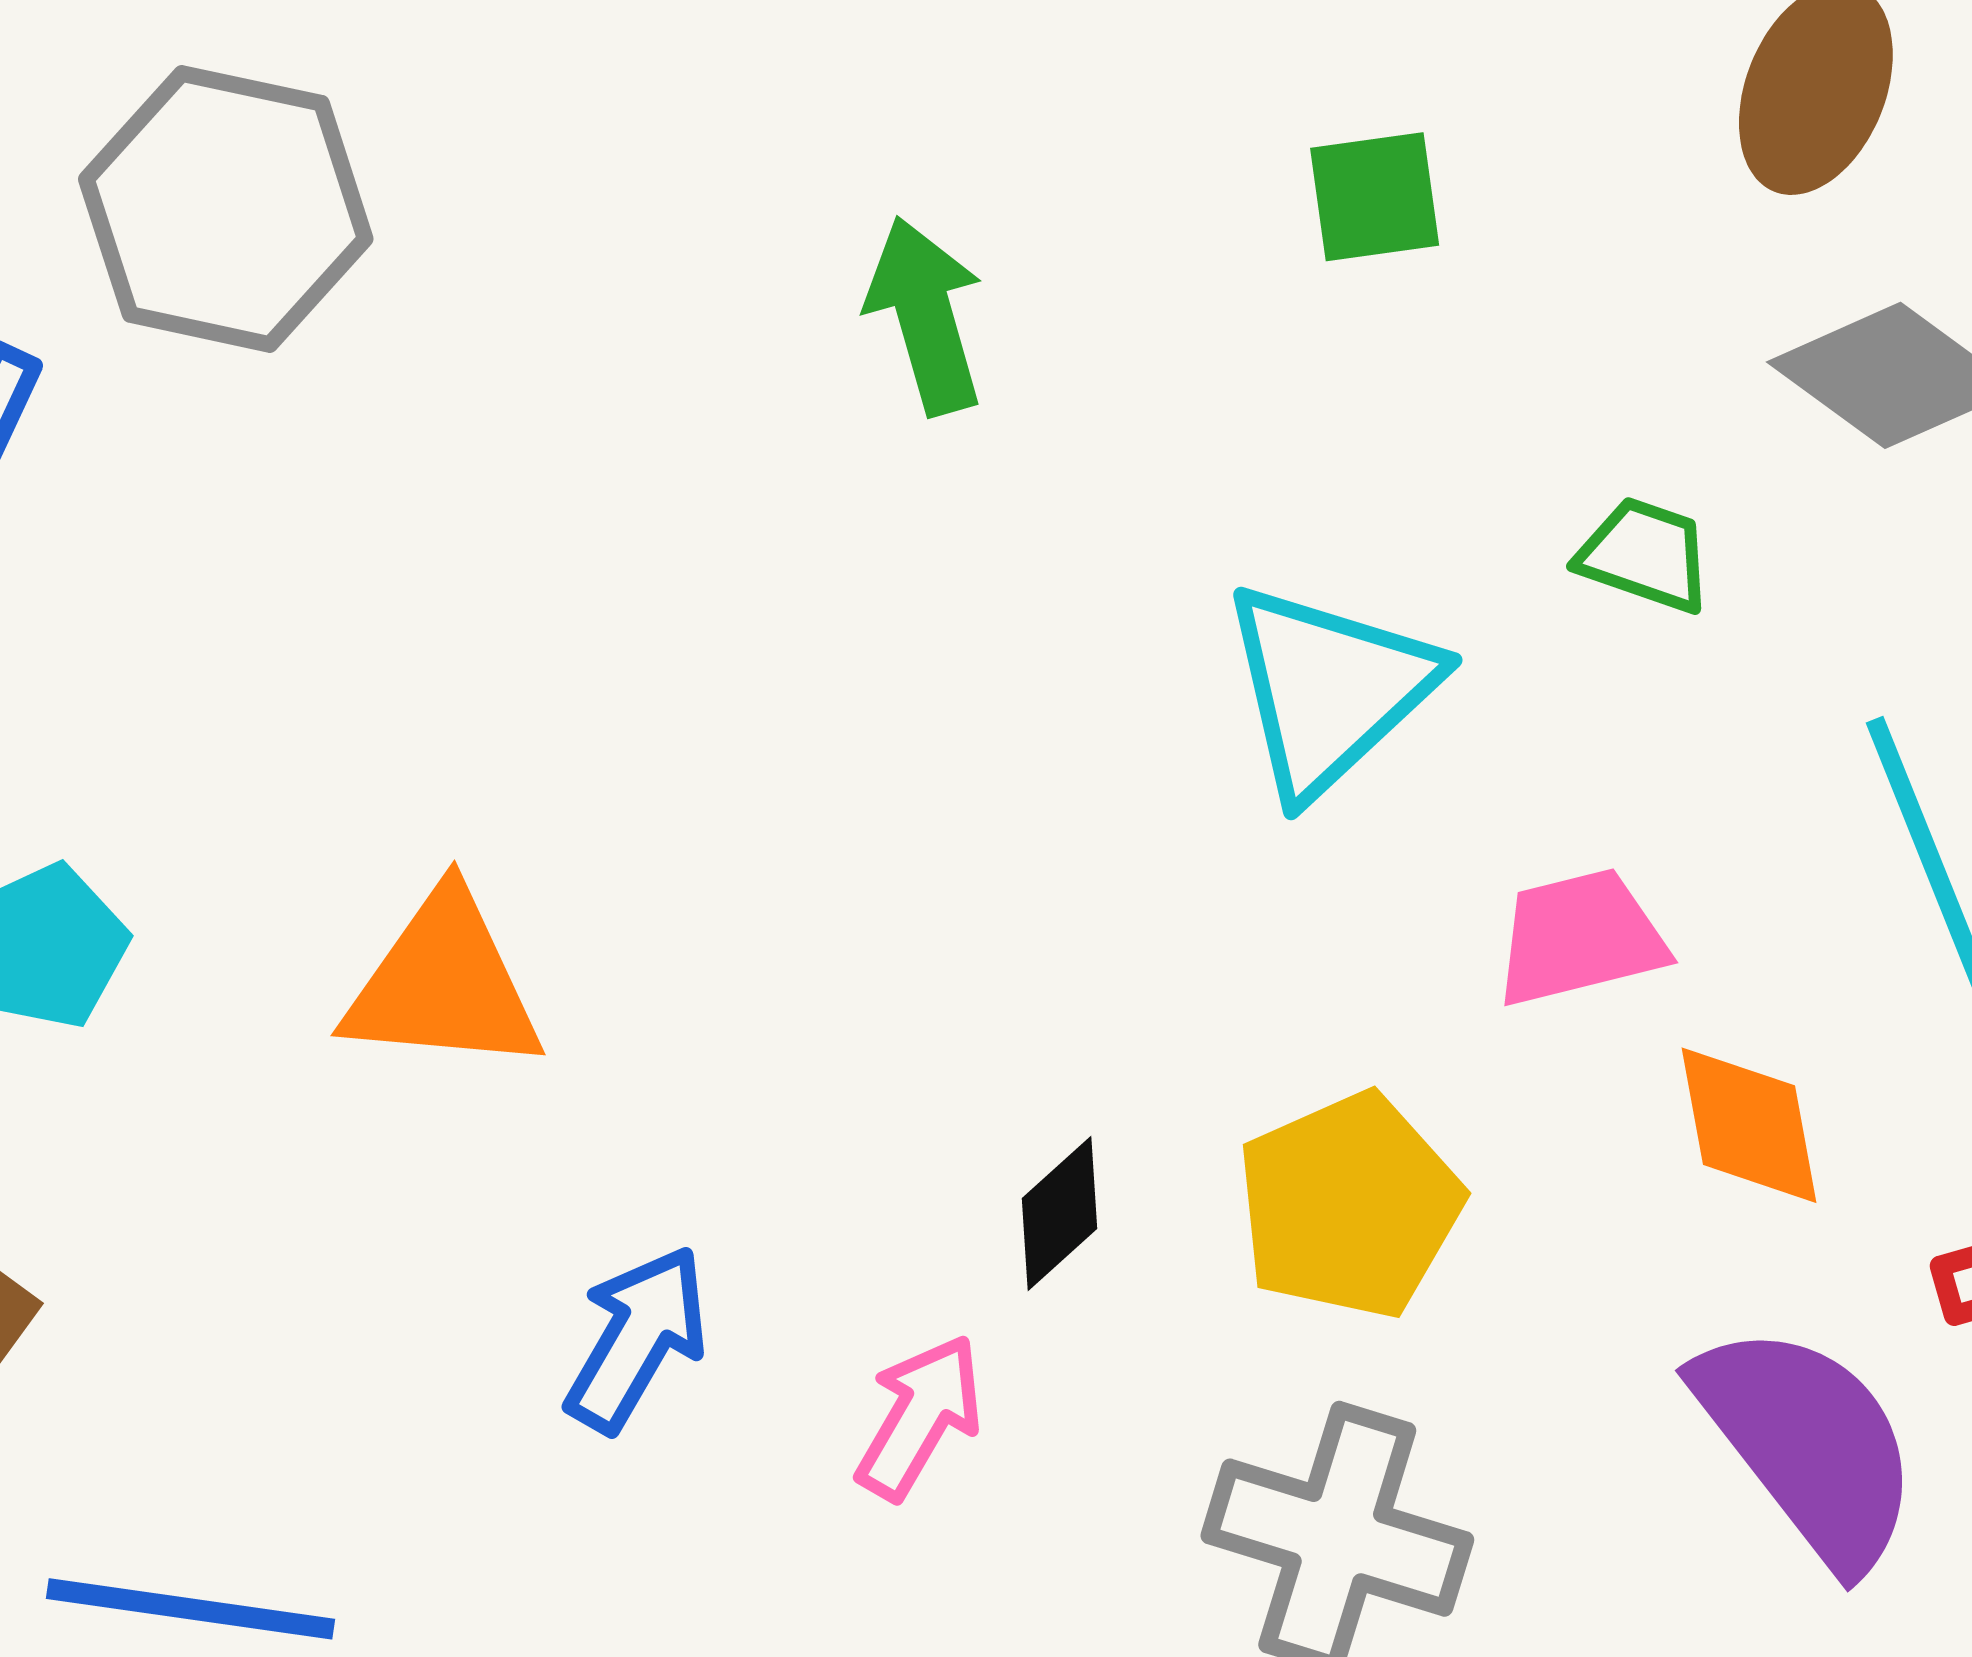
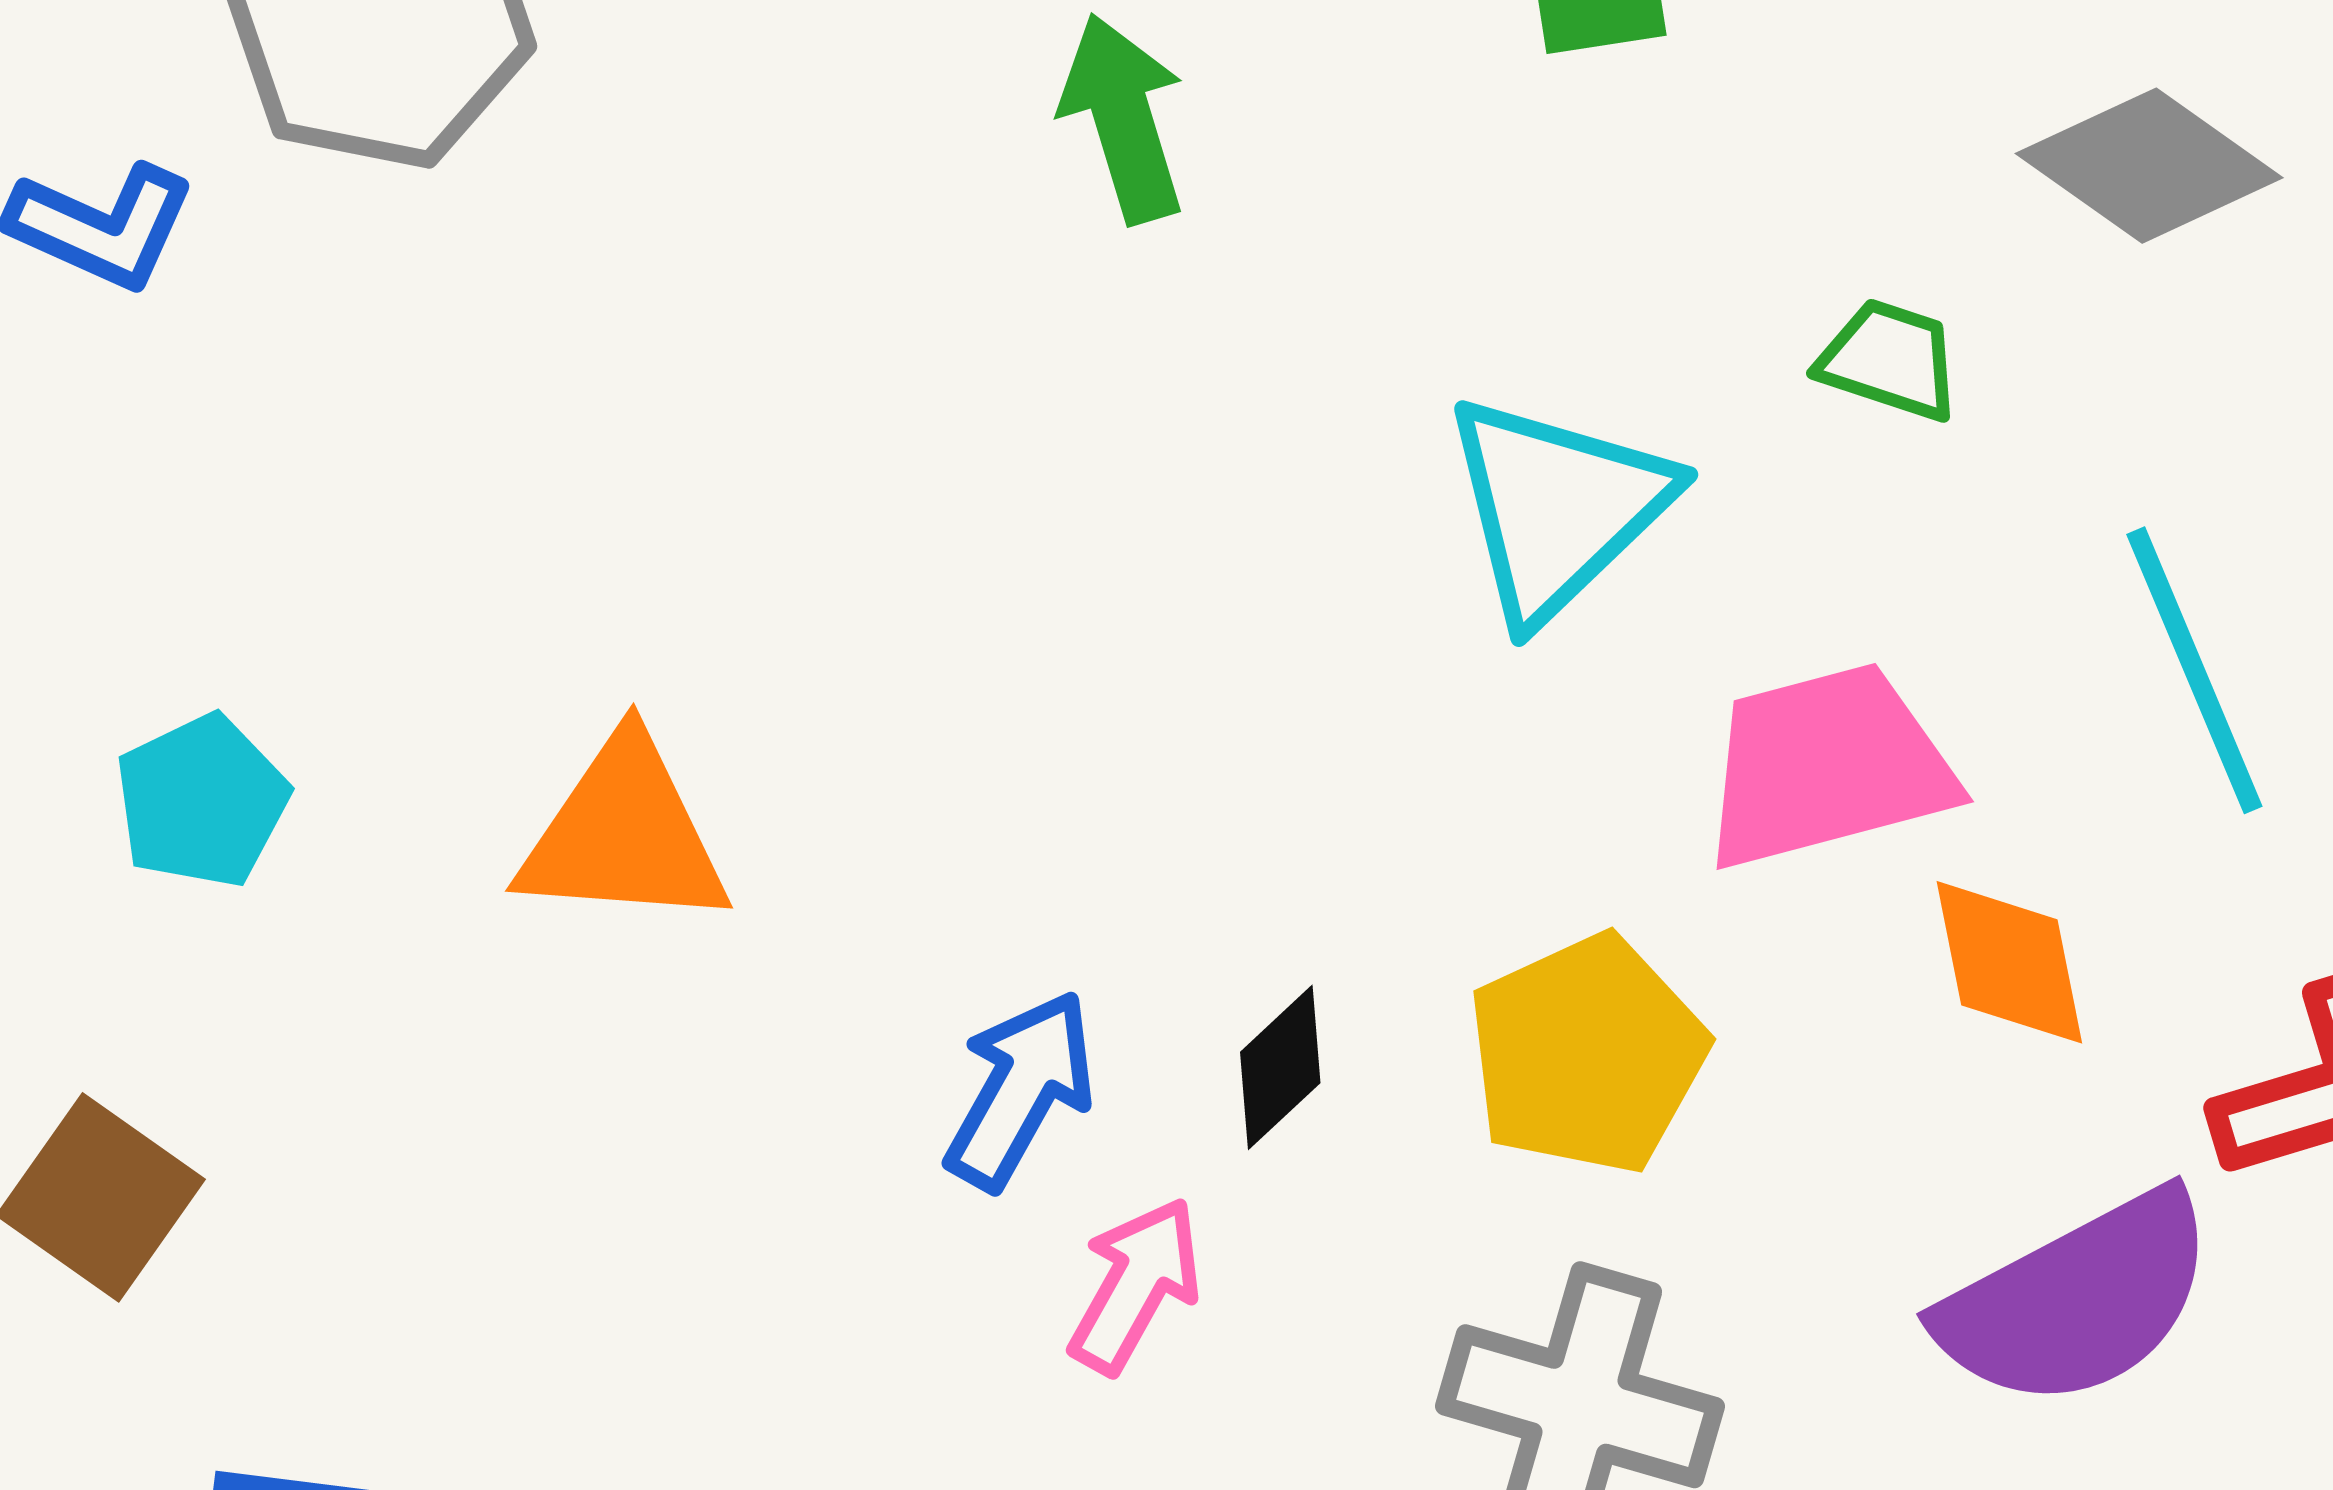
pink trapezoid: (1580, 938) -> (1827, 766), size x1.4
blue arrow: (637, 1339) -> (1020, 1090), moved
purple semicircle: (1808, 1445) -> (2077, 1300), turned 101

